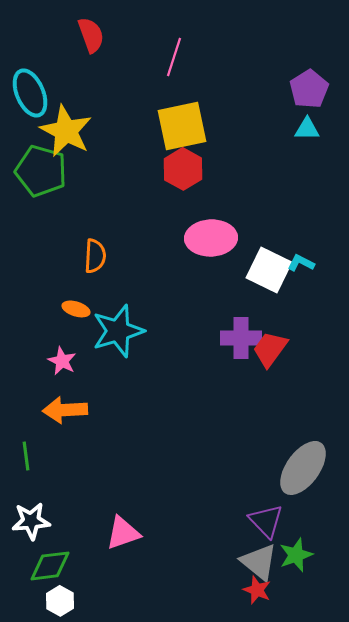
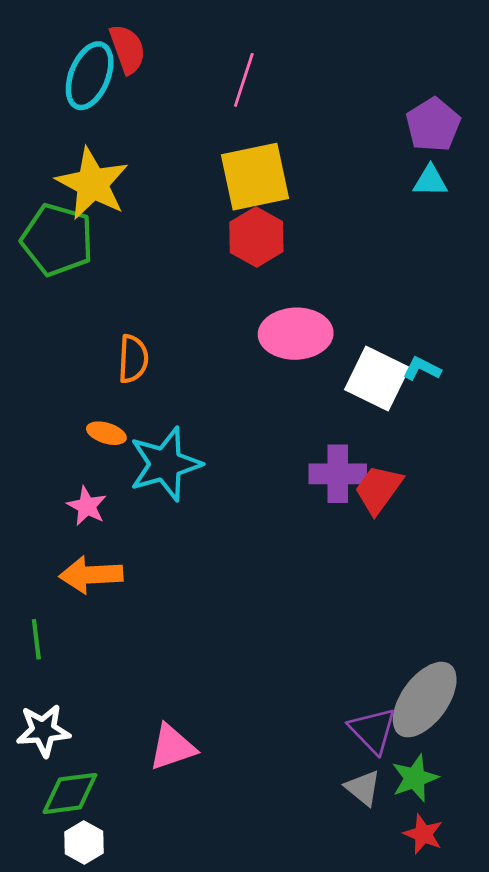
cyan ellipse: (30, 93) -> (90, 76), moved, turned 45
gray ellipse: (303, 468) -> (425, 700), moved
gray triangle: (259, 562) -> (363, 788), size x0.7
red star: (257, 590) -> (423, 834), moved

